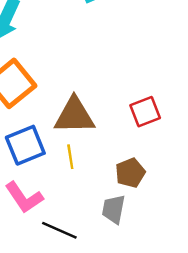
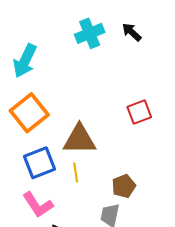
red square: (145, 112) -> (139, 112), moved

